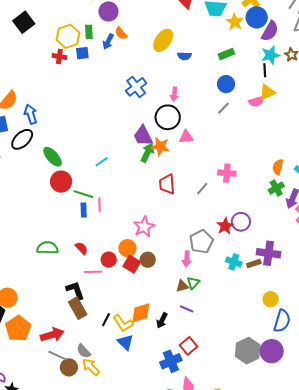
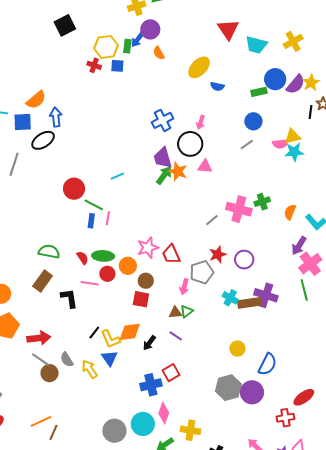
blue circle: (257, 17) -> (275, 79), moved
yellow star: (235, 22) -> (311, 83), moved
purple semicircle: (270, 31) -> (296, 84), moved
blue arrow: (108, 42) -> (138, 40), moved
cyan star: (270, 55) -> (294, 152), moved
black line: (265, 70) -> (311, 112), moved
blue cross: (136, 87) -> (162, 120), moved
green ellipse: (53, 157) -> (103, 256), moved, turned -55
pink cross: (227, 173) -> (239, 209), size x1.4
red trapezoid: (167, 184) -> (171, 254), moved, turned -30
green cross: (276, 188) -> (262, 202), moved
red star: (225, 226) -> (218, 254), moved
red square: (132, 264) -> (141, 299), moved, turned -30
brown rectangle: (254, 264) -> (250, 303), size x1.6
yellow circle: (271, 299) -> (237, 349), moved
brown rectangle: (78, 308) -> (43, 281), moved, turned 55
yellow arrow: (91, 367) -> (90, 369), moved

